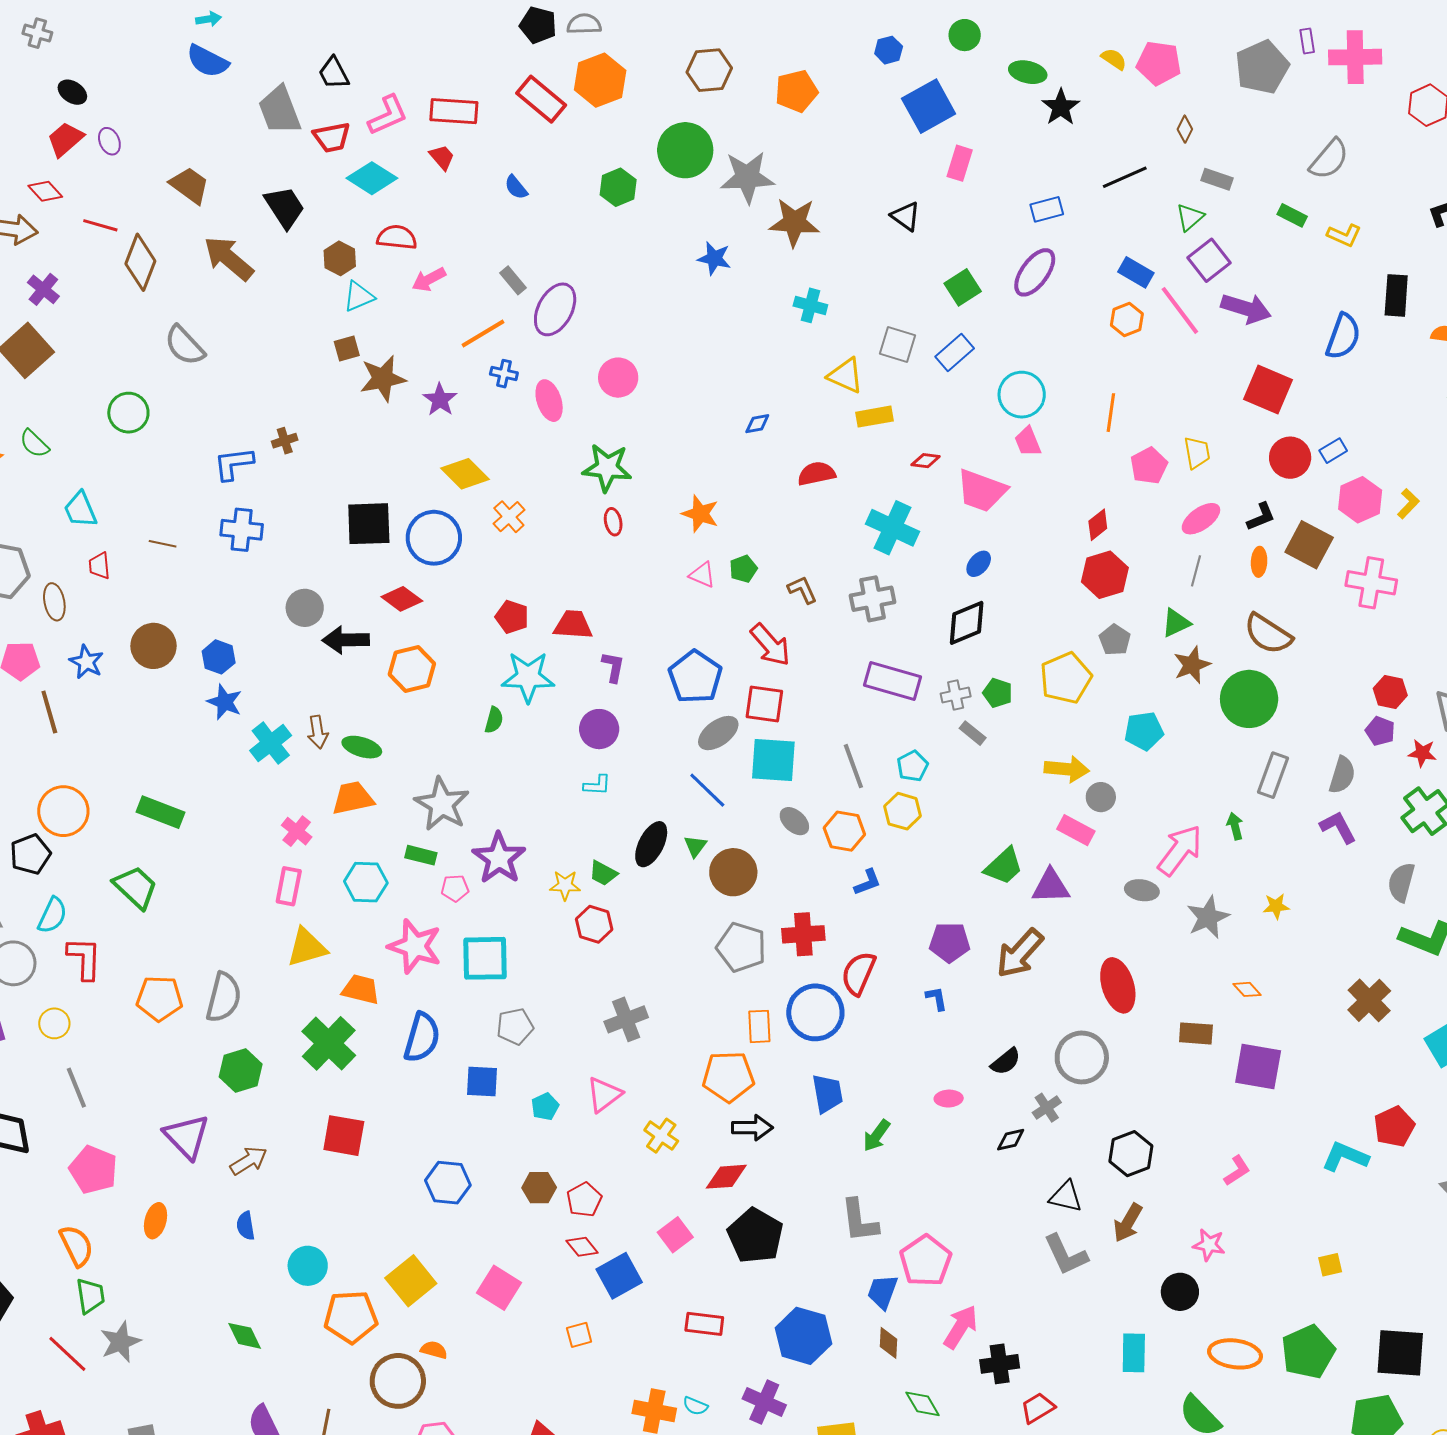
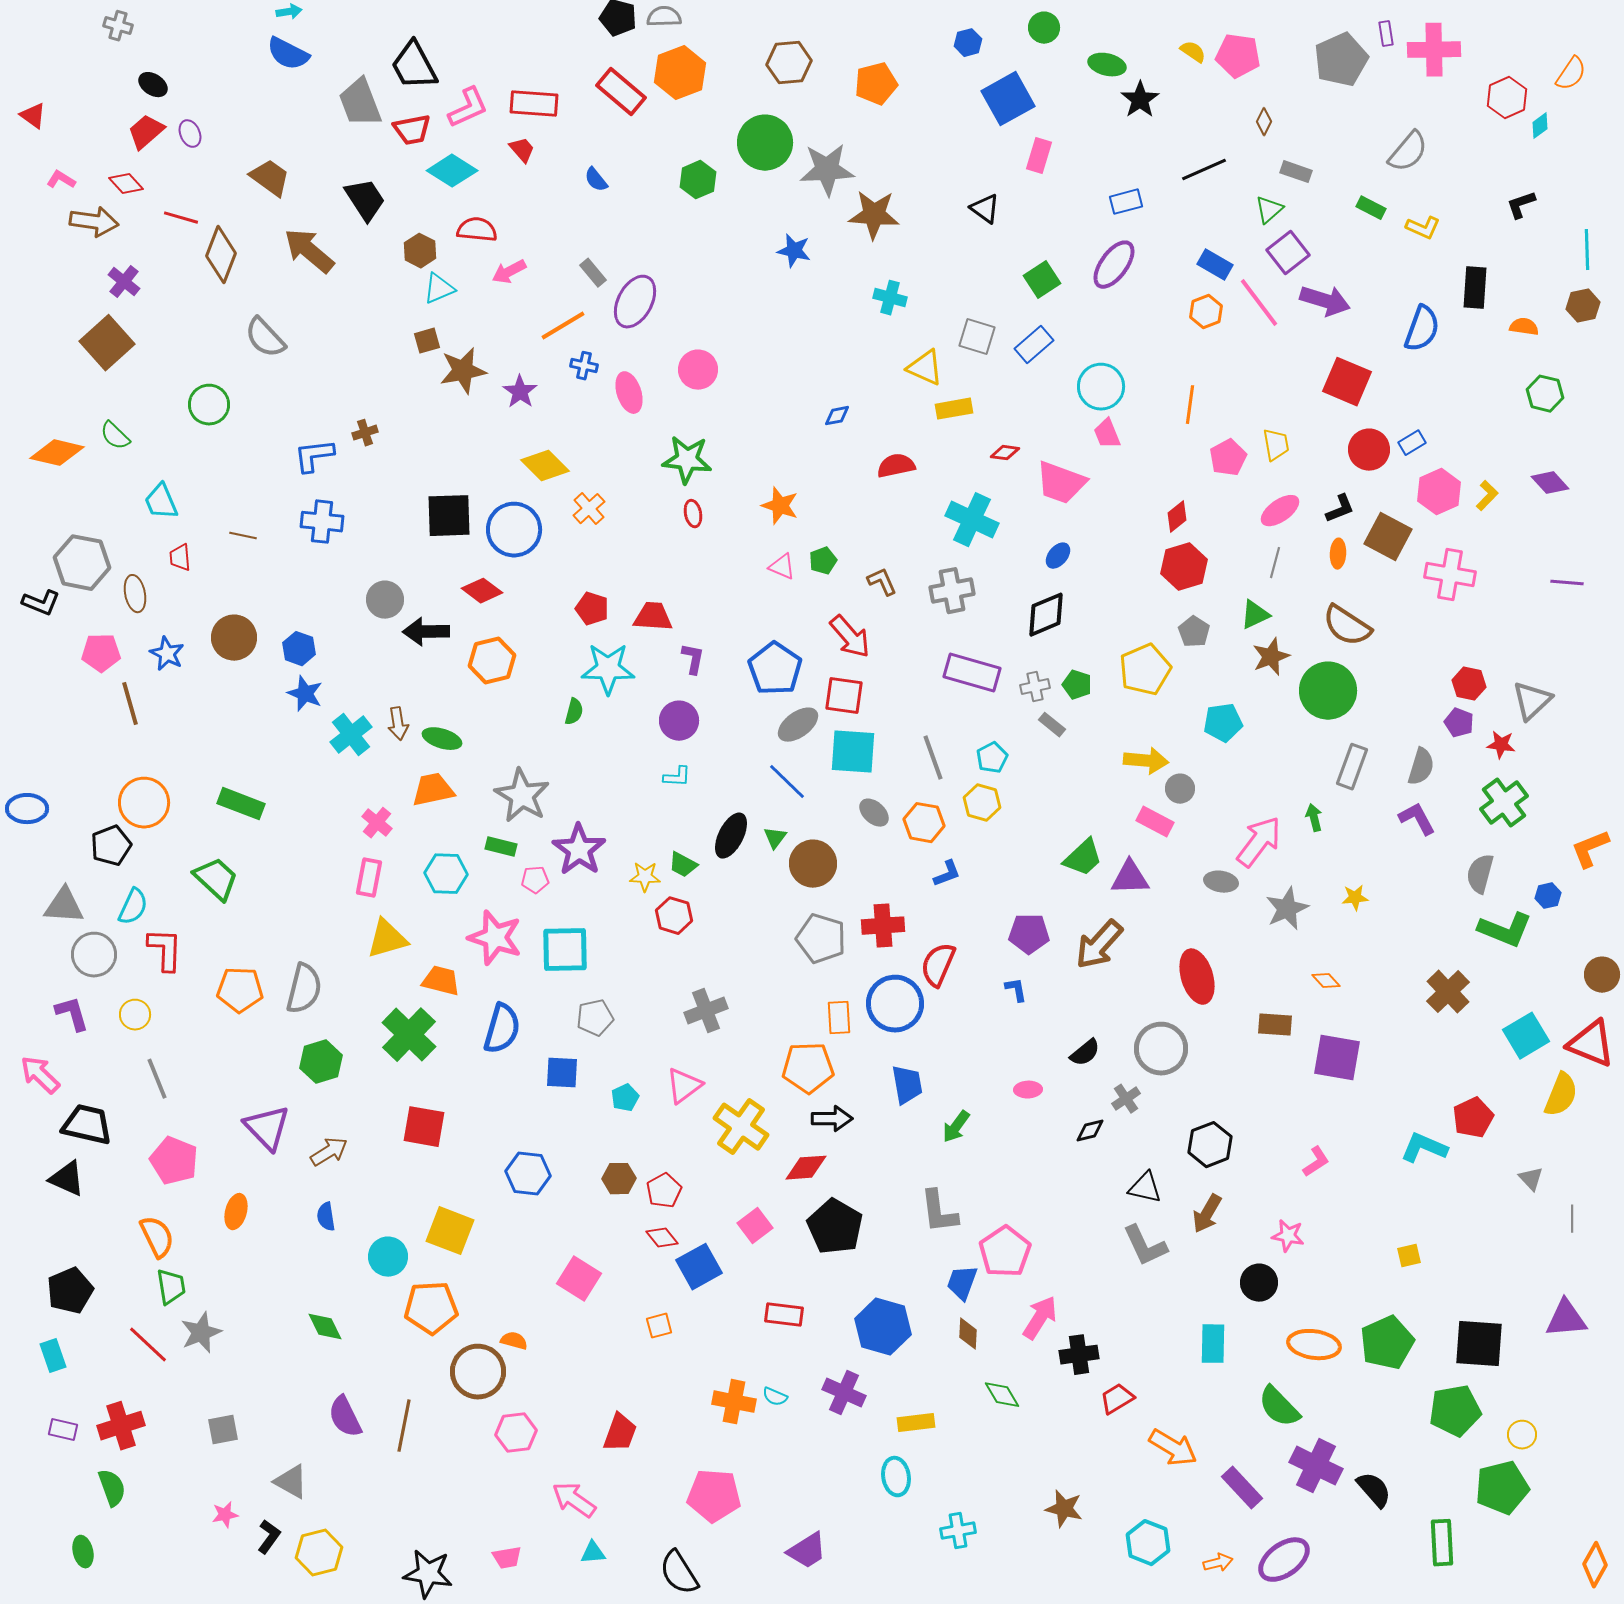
black trapezoid: (334, 73) -> (414, 66), size x1.5
yellow cross: (661, 1136) -> (741, 1127), size x1.6
yellow square: (411, 1281) -> (450, 1231), moved, turned -30

